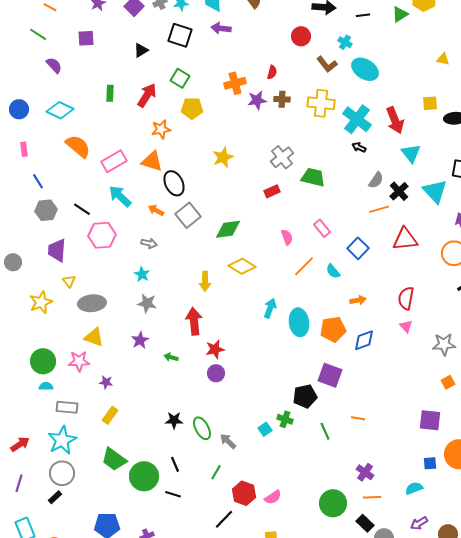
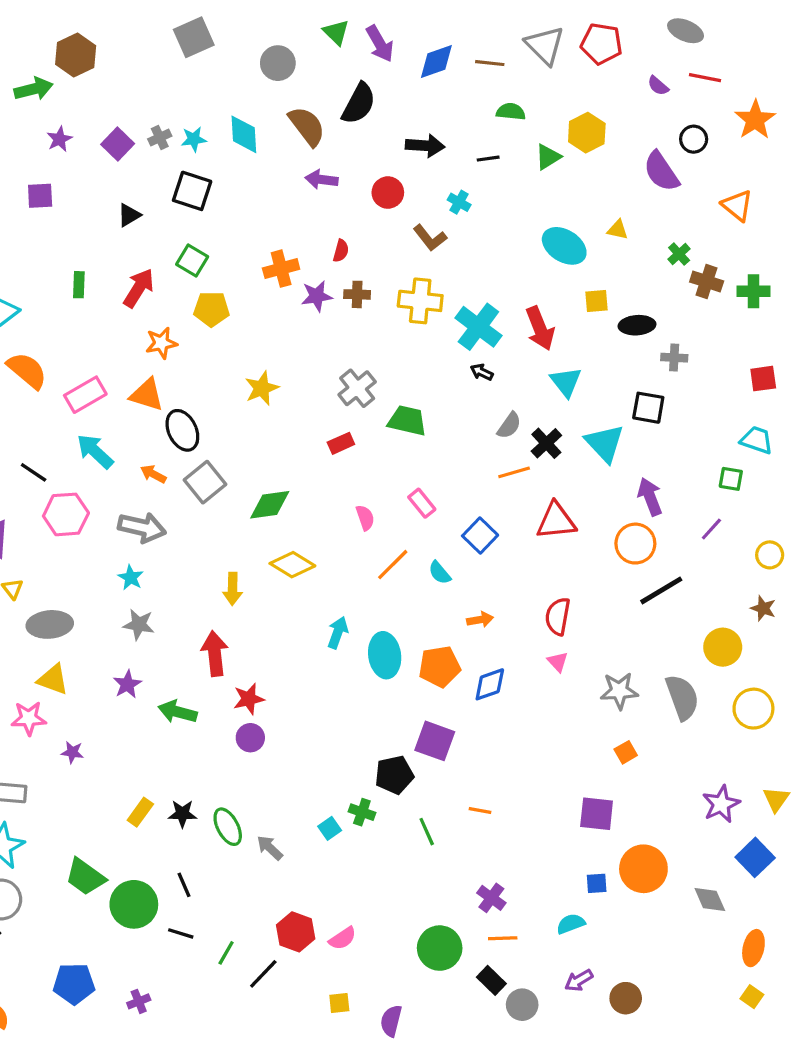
purple arrow: (221, 28) -> (322, 180), moved
cyan ellipse: (365, 69) -> (564, 246), moved
gray arrow: (149, 243) -> (142, 527), size x1.8
green arrow: (171, 357) -> (178, 712), size x1.6
yellow rectangle: (110, 415) -> (140, 812), moved
green line: (216, 472) -> (226, 953), moved

